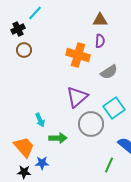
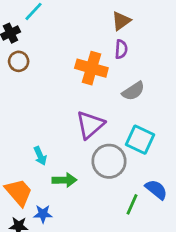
brown triangle: (100, 20) -> (121, 21), turned -35
cyan square: (114, 108) -> (140, 140), turned -30
green line: (109, 165) -> (132, 204), moved

